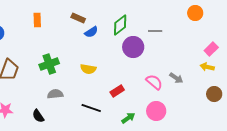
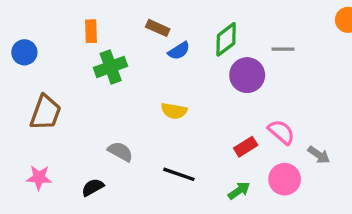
green cross: (49, 64) -> (111, 67), moved
gray arrow: (176, 78) -> (319, 155), moved
red rectangle: (117, 91) -> (246, 147), moved
gray semicircle: (55, 94) -> (120, 152), turned 35
black semicircle: (38, 116) -> (93, 187), turned 96

